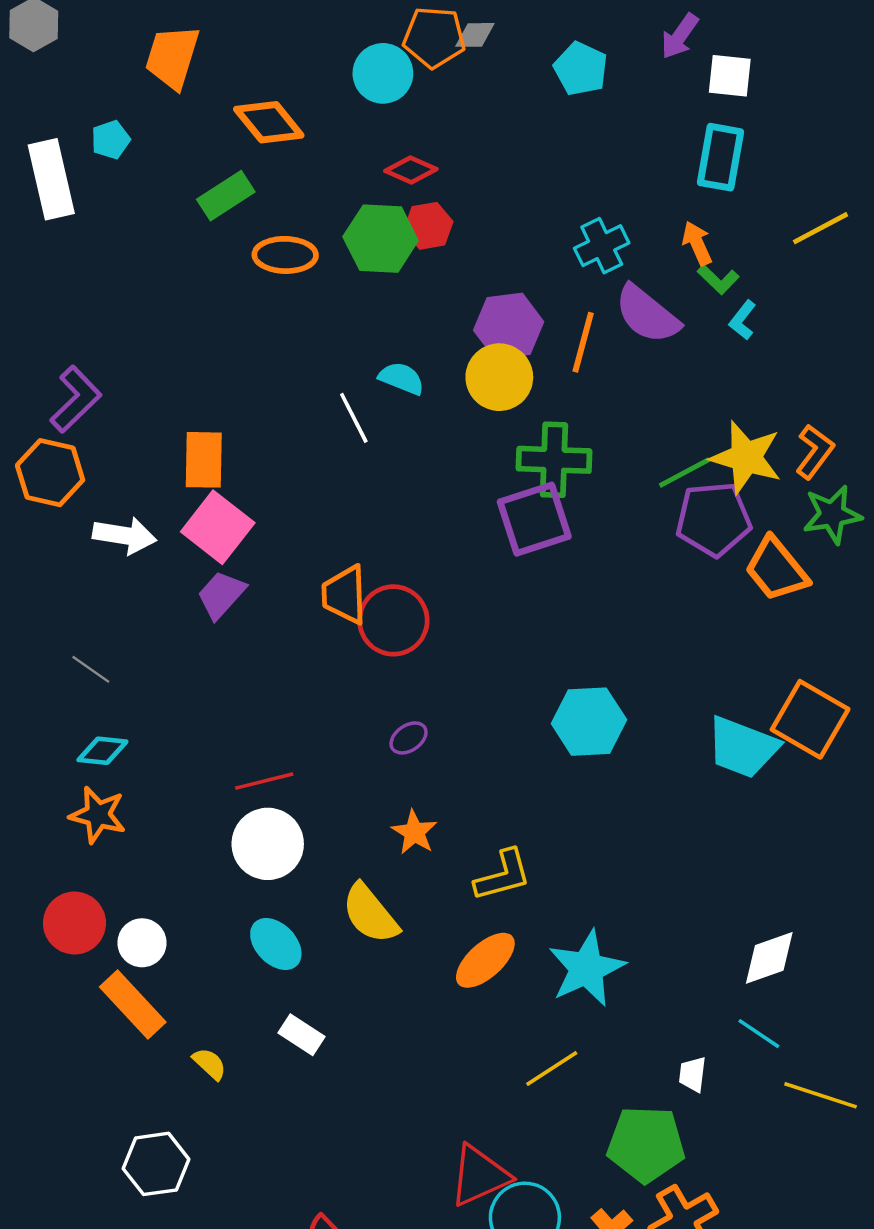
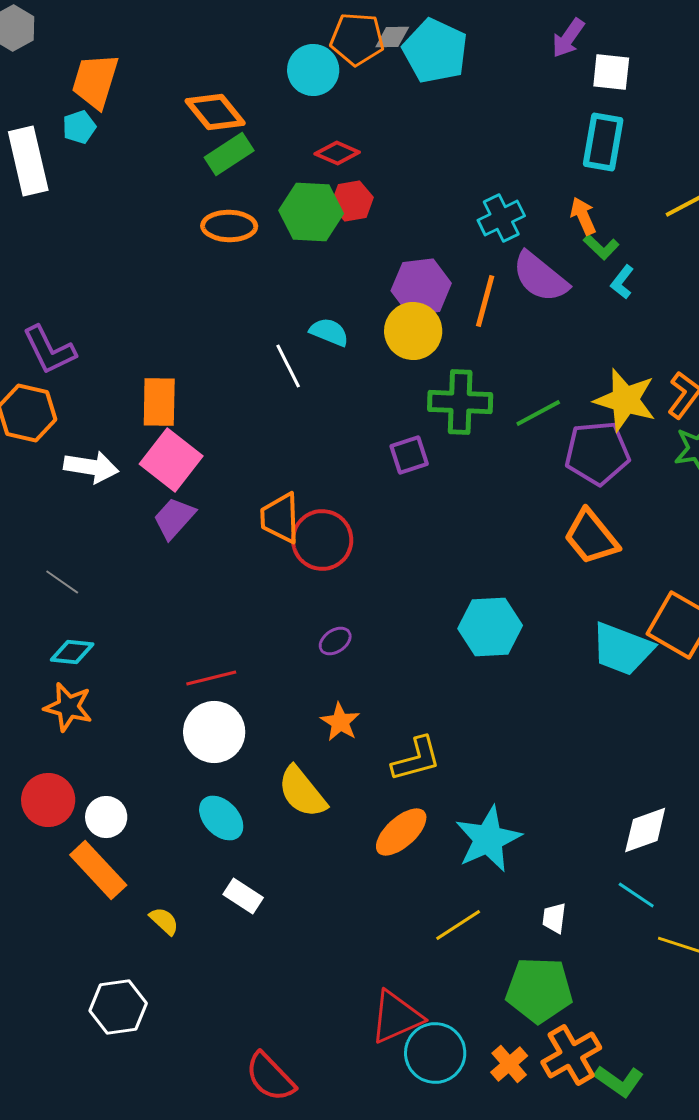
orange trapezoid: (172, 57) -> (95, 81), moved
cyan pentagon: (581, 69) -> (435, 51), moved, size x1.4
green rectangle: (226, 196) -> (229, 154), moved
purple L-shape: (76, 399) -> (49, 350), turned 108
green line: (684, 473) -> (538, 413), moved
purple square: (534, 519) -> (409, 455), moved, size x0.6
orange trapezoid: (776, 569) -> (591, 537), moved
white trapezoid: (693, 1074) -> (554, 918), moved

